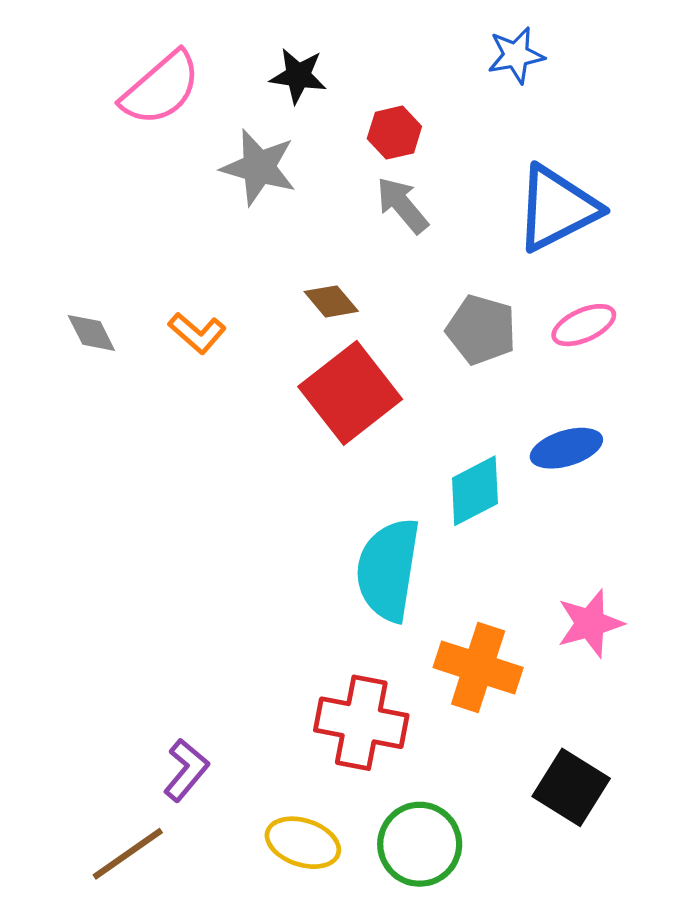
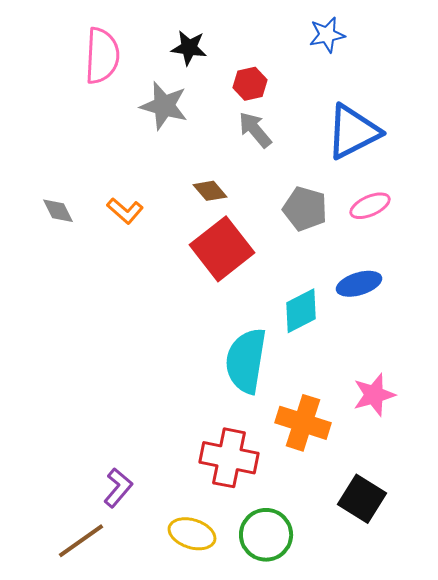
pink semicircle: (161, 88) -> (102, 56), turned -46

